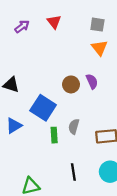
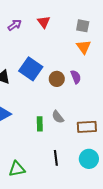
blue square: (43, 108) -> (31, 69), moved
gray semicircle: (74, 127) -> (58, 117), turned -56

